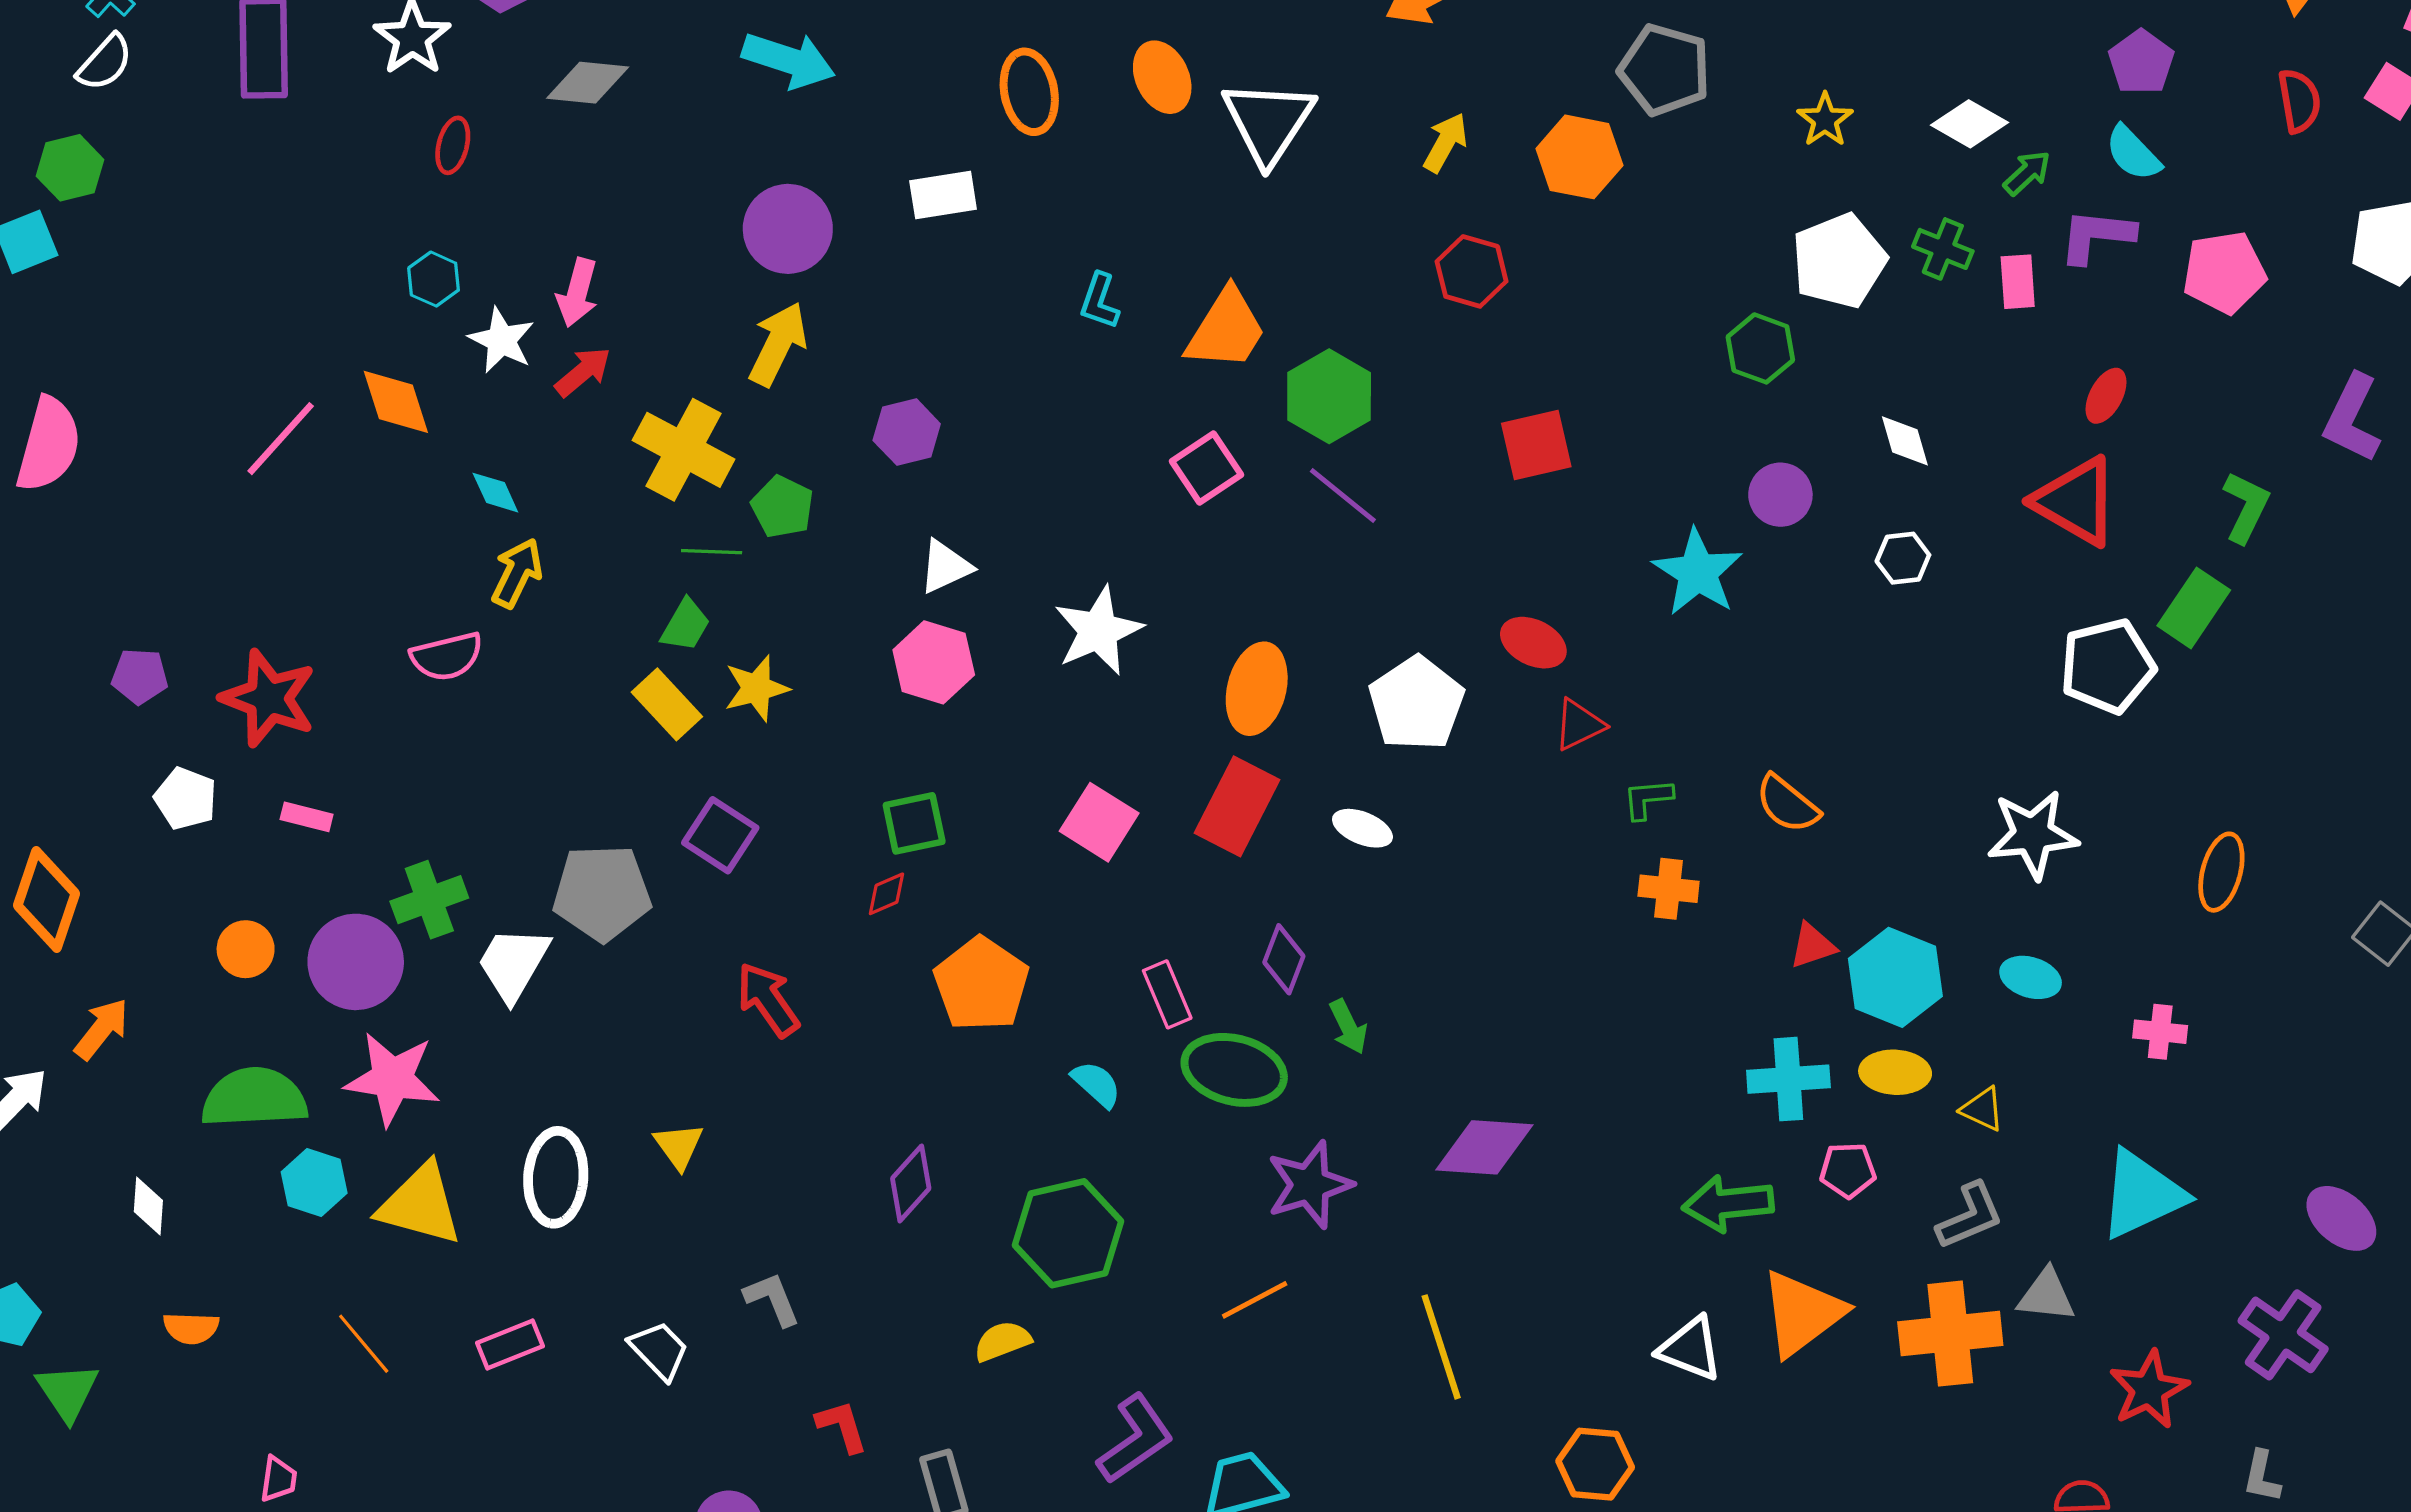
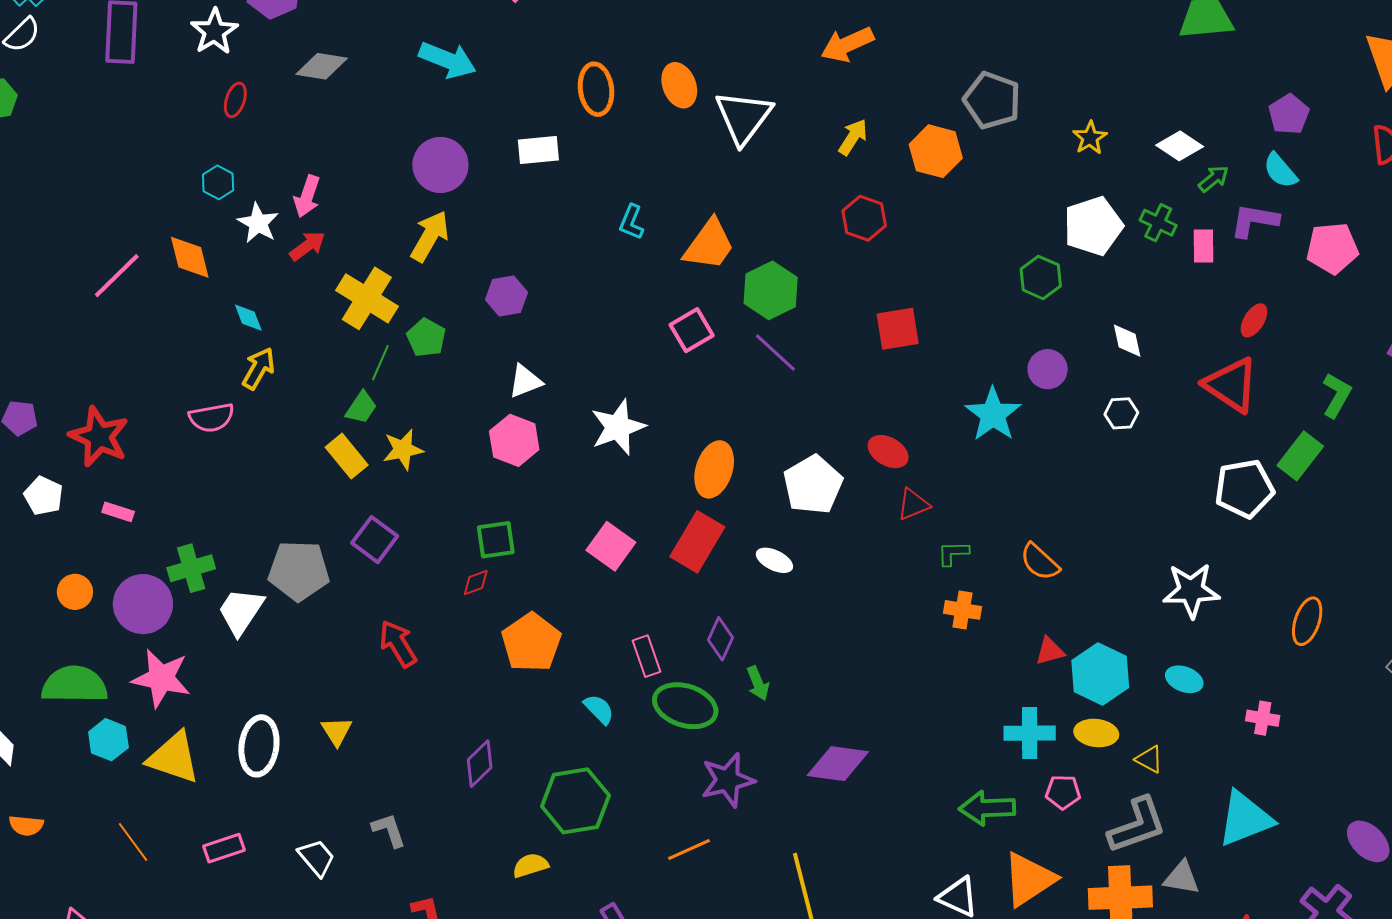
green line: (712, 552) -> (380, 363), turned -72
gray L-shape: (1970, 1216) -> (1137, 825), size x1.4

